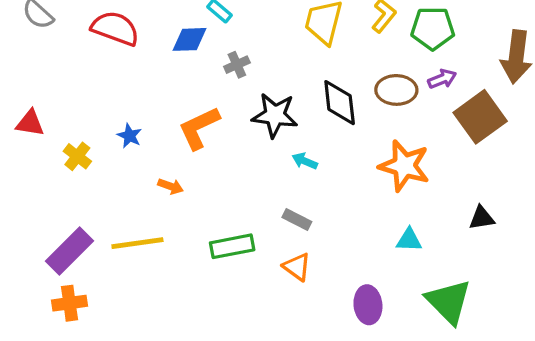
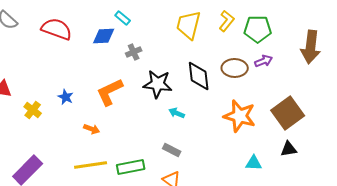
brown square: (480, 117) -> (288, 113), moved
cyan triangle: (409, 240) -> (254, 163), moved
yellow line: (137, 243) -> (91, 165), moved

